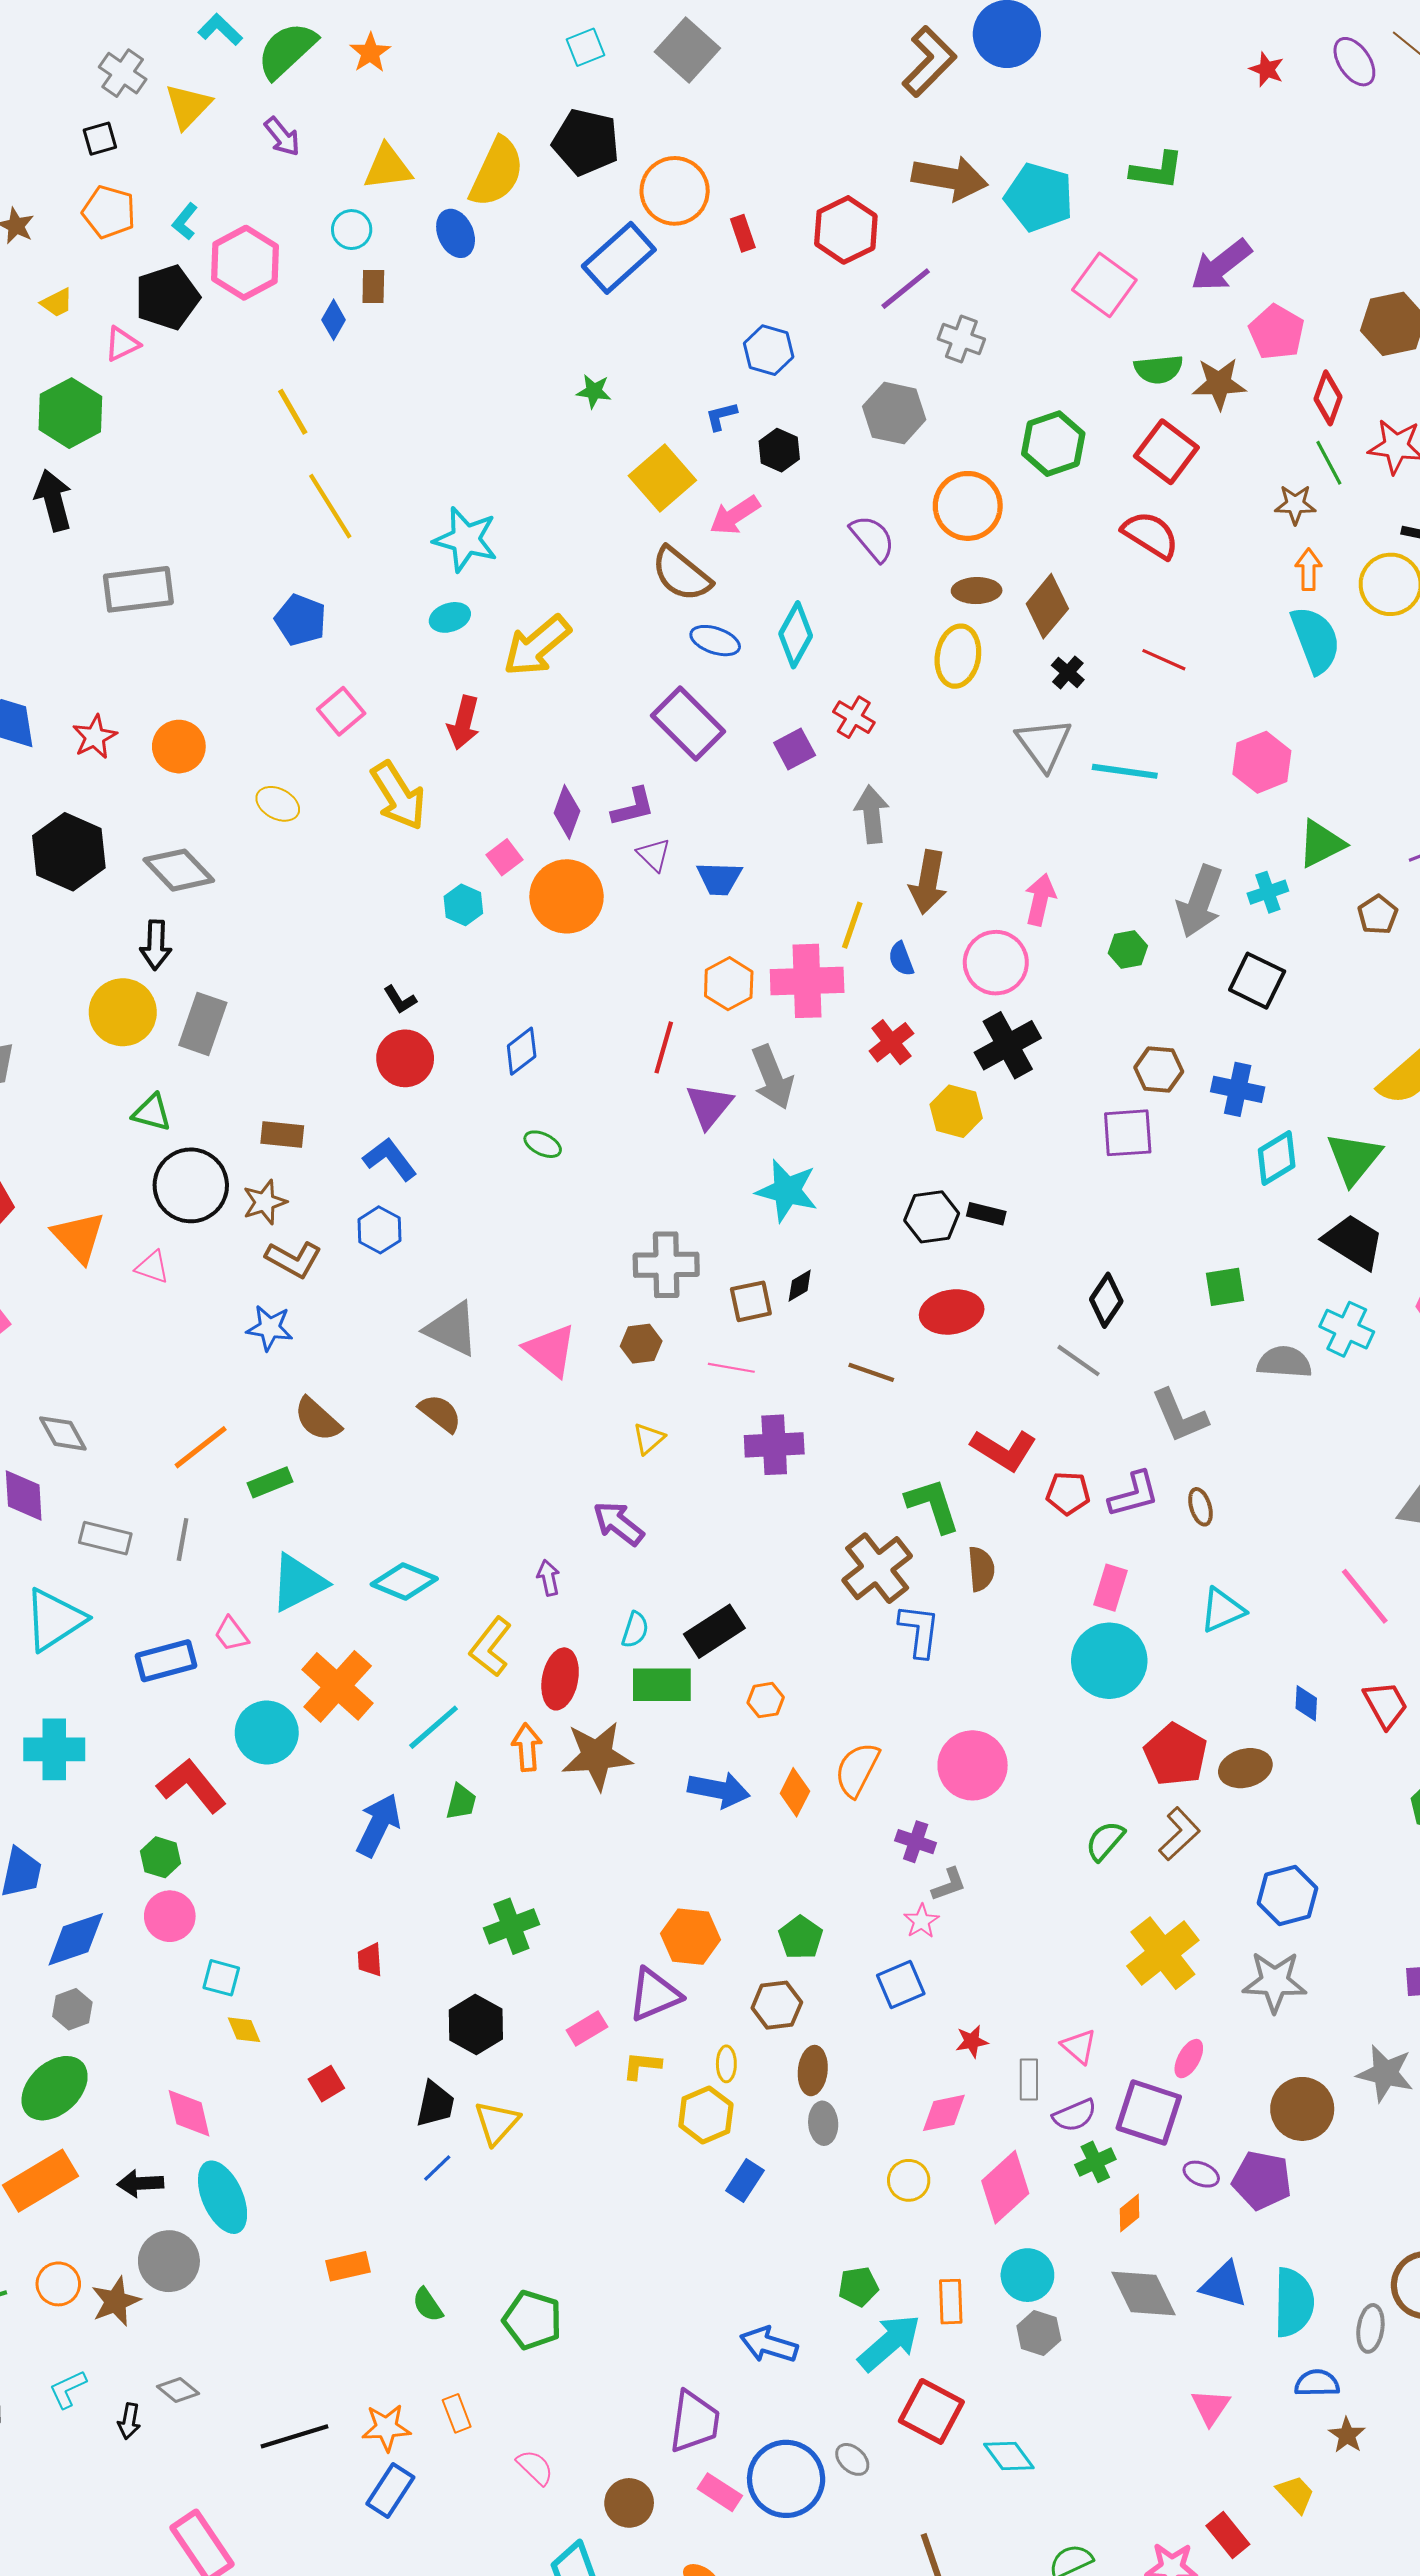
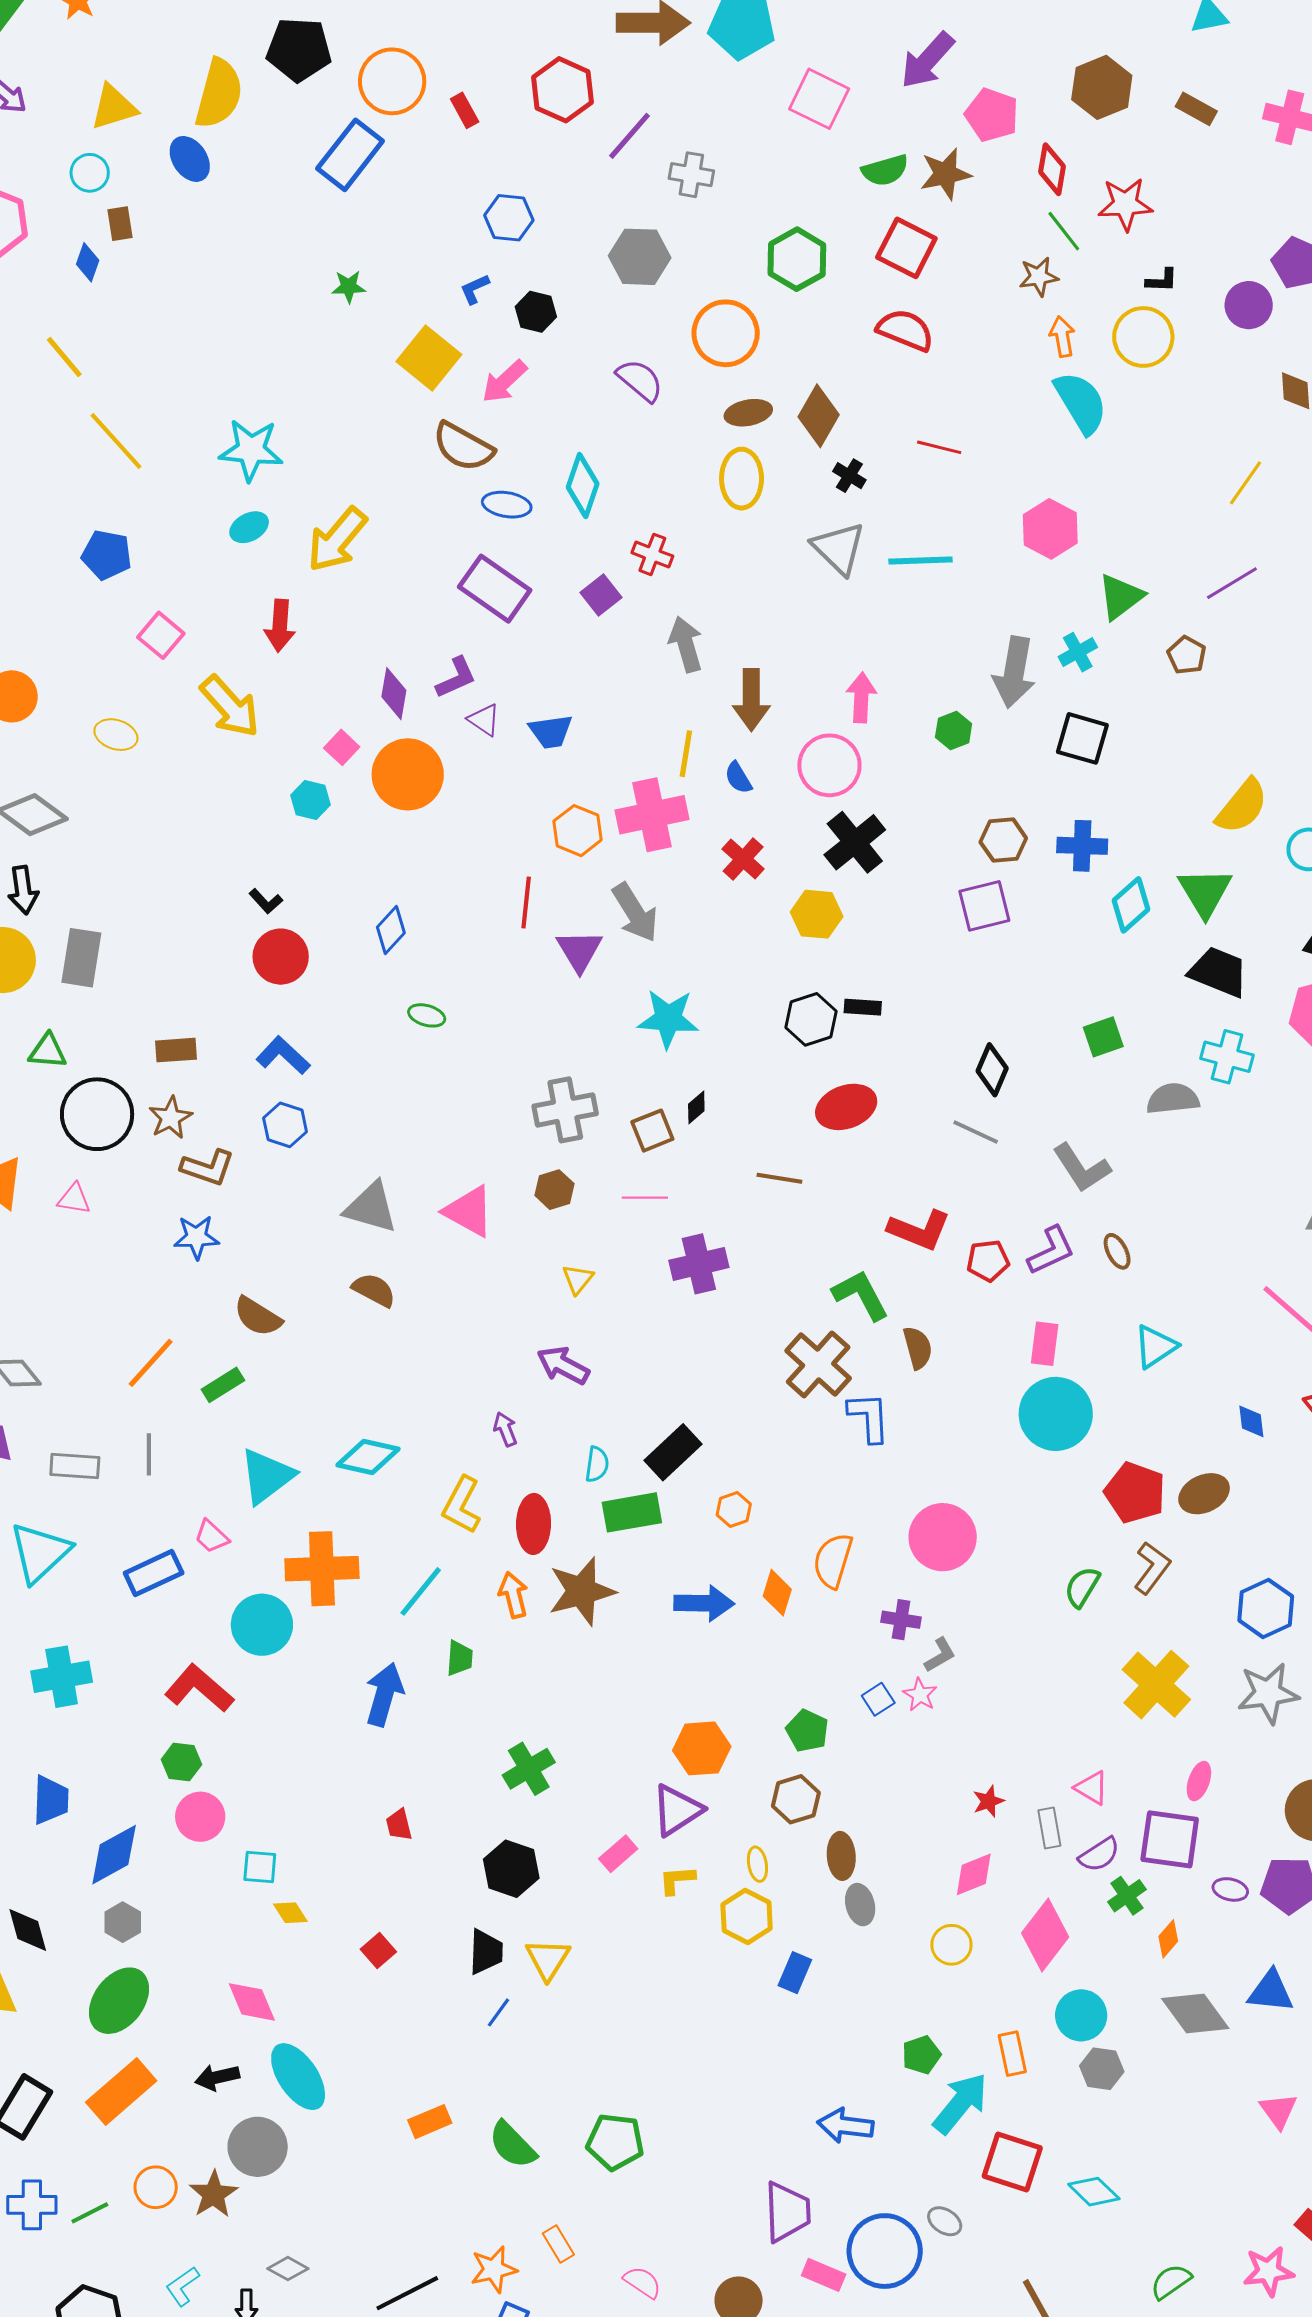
orange cross: (338, 1686) -> (322, 1569), turned -34
blue square: (901, 1985) -> (878, 1699), moved, size x0.7
green semicircle: (428, 2305) -> (512, 2145), size x1.5

